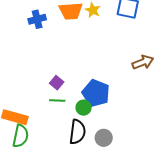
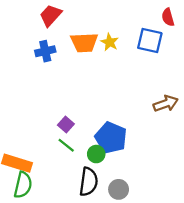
green line: (57, 101) -> (66, 145), turned 35

